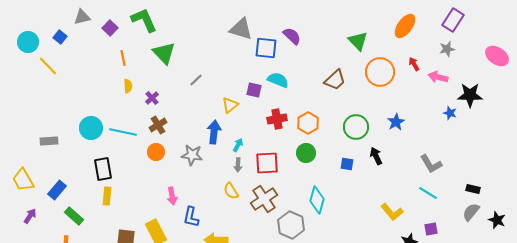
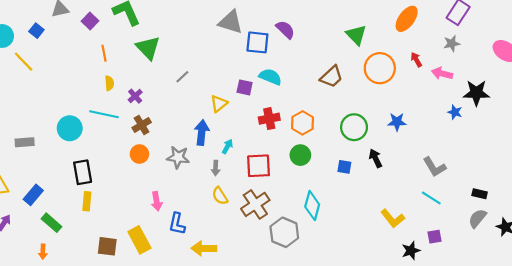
blue star: (396, 122) -> (397, 122), turned 30
cyan line: (123, 132) -> (104, 114), moved
gray arrow: (238, 165) -> (216, 168), moved

